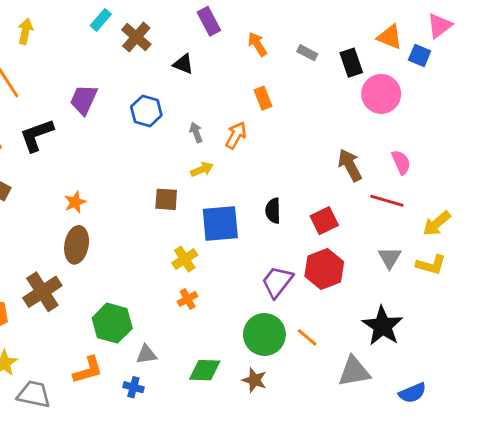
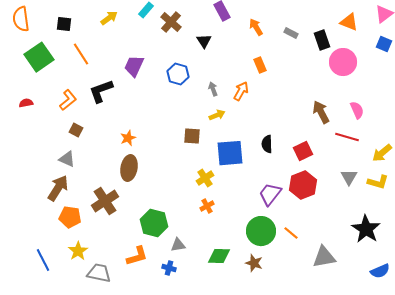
yellow arrow: (25, 31) -> (109, 18), moved, turned 42
blue square: (420, 56) -> (384, 44), moved
black triangle: (183, 64) -> (204, 41), turned 35
black star: (383, 326) -> (366, 229), moved
blue semicircle: (412, 393) -> (380, 271), moved

